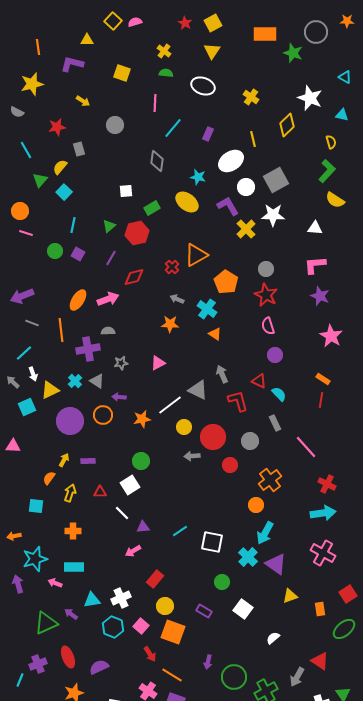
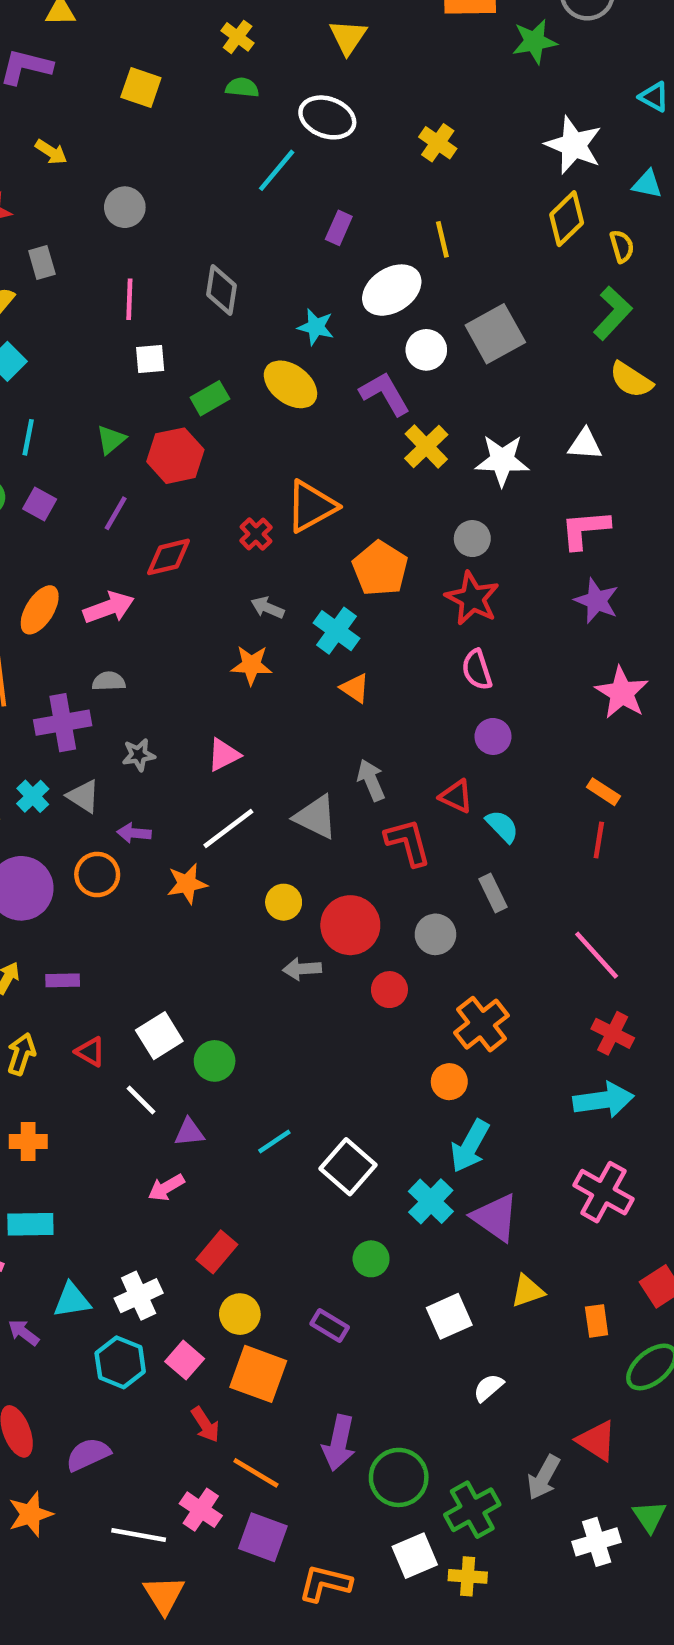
green star: (293, 53) -> (534, 41), turned -30
pink line: (155, 103) -> (129, 299), moved
yellow diamond: (287, 125) -> (567, 219), moved
cyan line: (173, 128) -> (277, 170), moved
white star: (273, 215) -> (502, 460), moved
white line: (170, 405) -> (228, 829), moved
pink line: (306, 447) -> (597, 955), moved
green circle: (141, 461) -> (215, 1061), moved
red triangle: (100, 492) -> (90, 1052), turned 32
white square: (212, 542) -> (348, 1167), turned 30
white square: (243, 609) -> (449, 1316), moved, turned 30
purple arrow: (208, 662) -> (339, 1443), size x1.6

